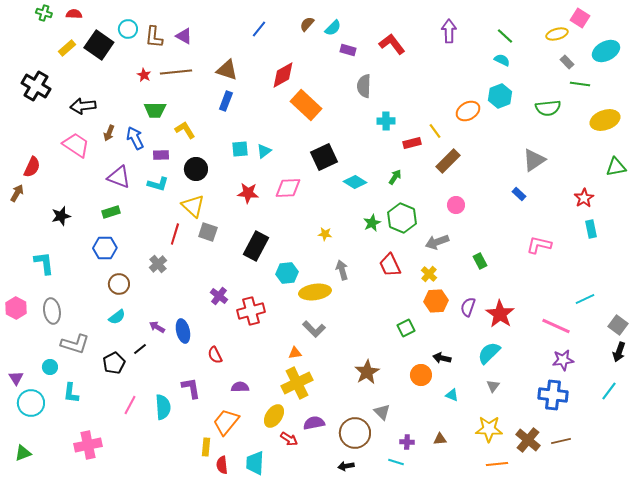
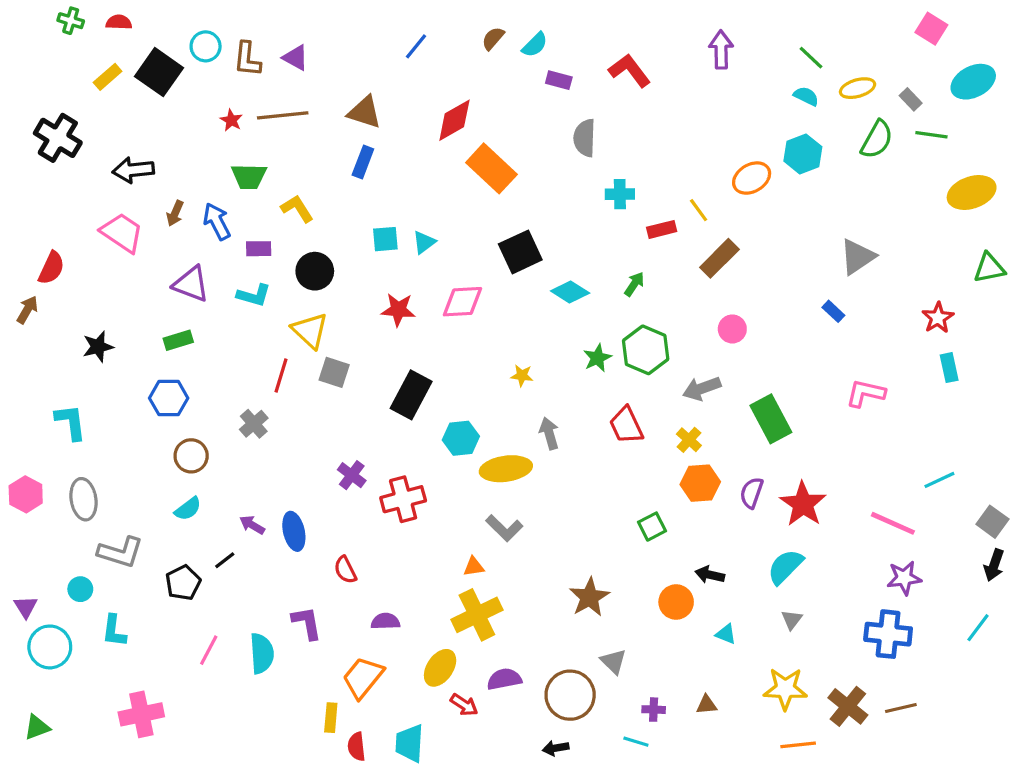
yellow ellipse: (557, 34) -> (858, 88), moved
green semicircle: (548, 108) -> (877, 139), moved, turned -55
green rectangle: (480, 261) -> (771, 419), size x1.8

